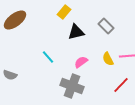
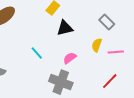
gray rectangle: (106, 26) -> (107, 22), moved
yellow semicircle: (108, 59) -> (97, 45), moved, turned 48

